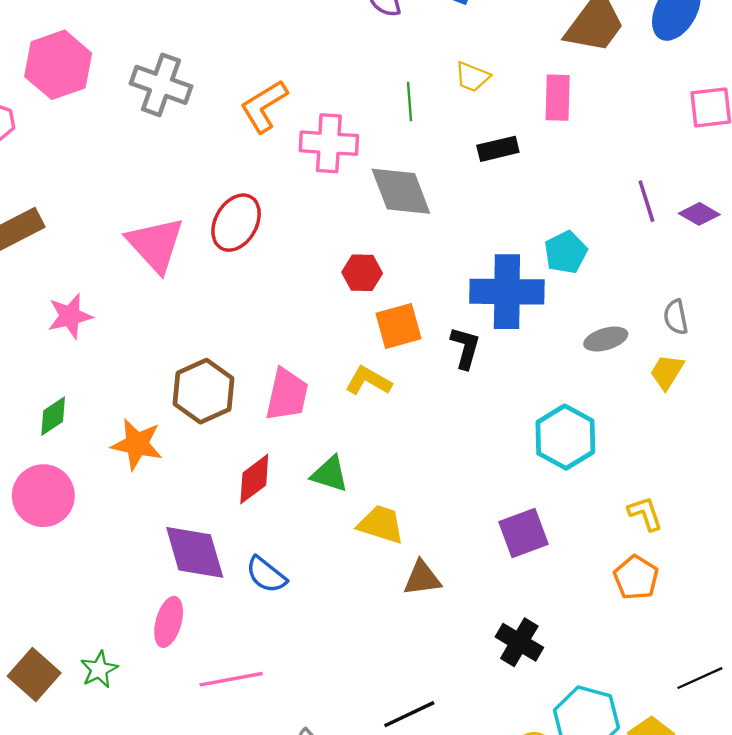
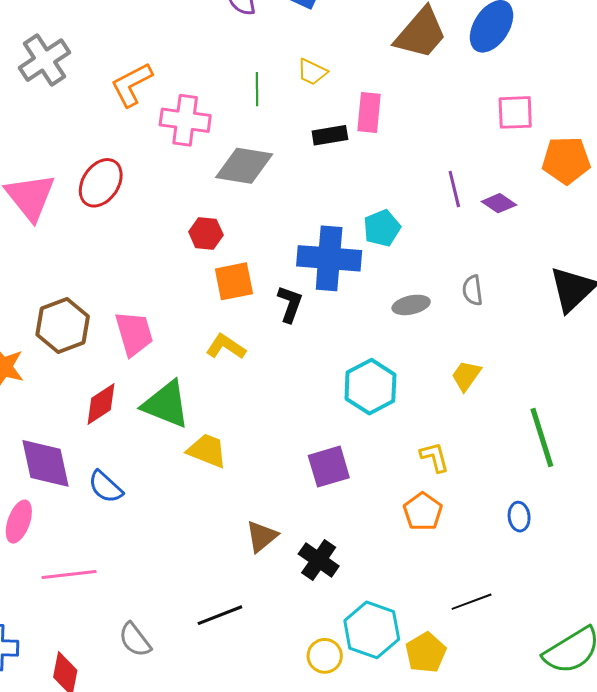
gray cross: (161, 85) -> (45, 60), turned 33
pink rectangle: (558, 98) -> (369, 113), moved
gray diamond: (401, 191) -> (244, 166), turned -64
yellow trapezoid: (667, 372) -> (466, 376), moved
yellow L-shape: (368, 381) -> (226, 347), moved
pink trapezoid: (287, 395) -> (134, 334), turned -33
green triangle: (330, 474) -> (166, 404), size x1.5
brown triangle: (422, 578) -> (262, 536), moved, turned -36

